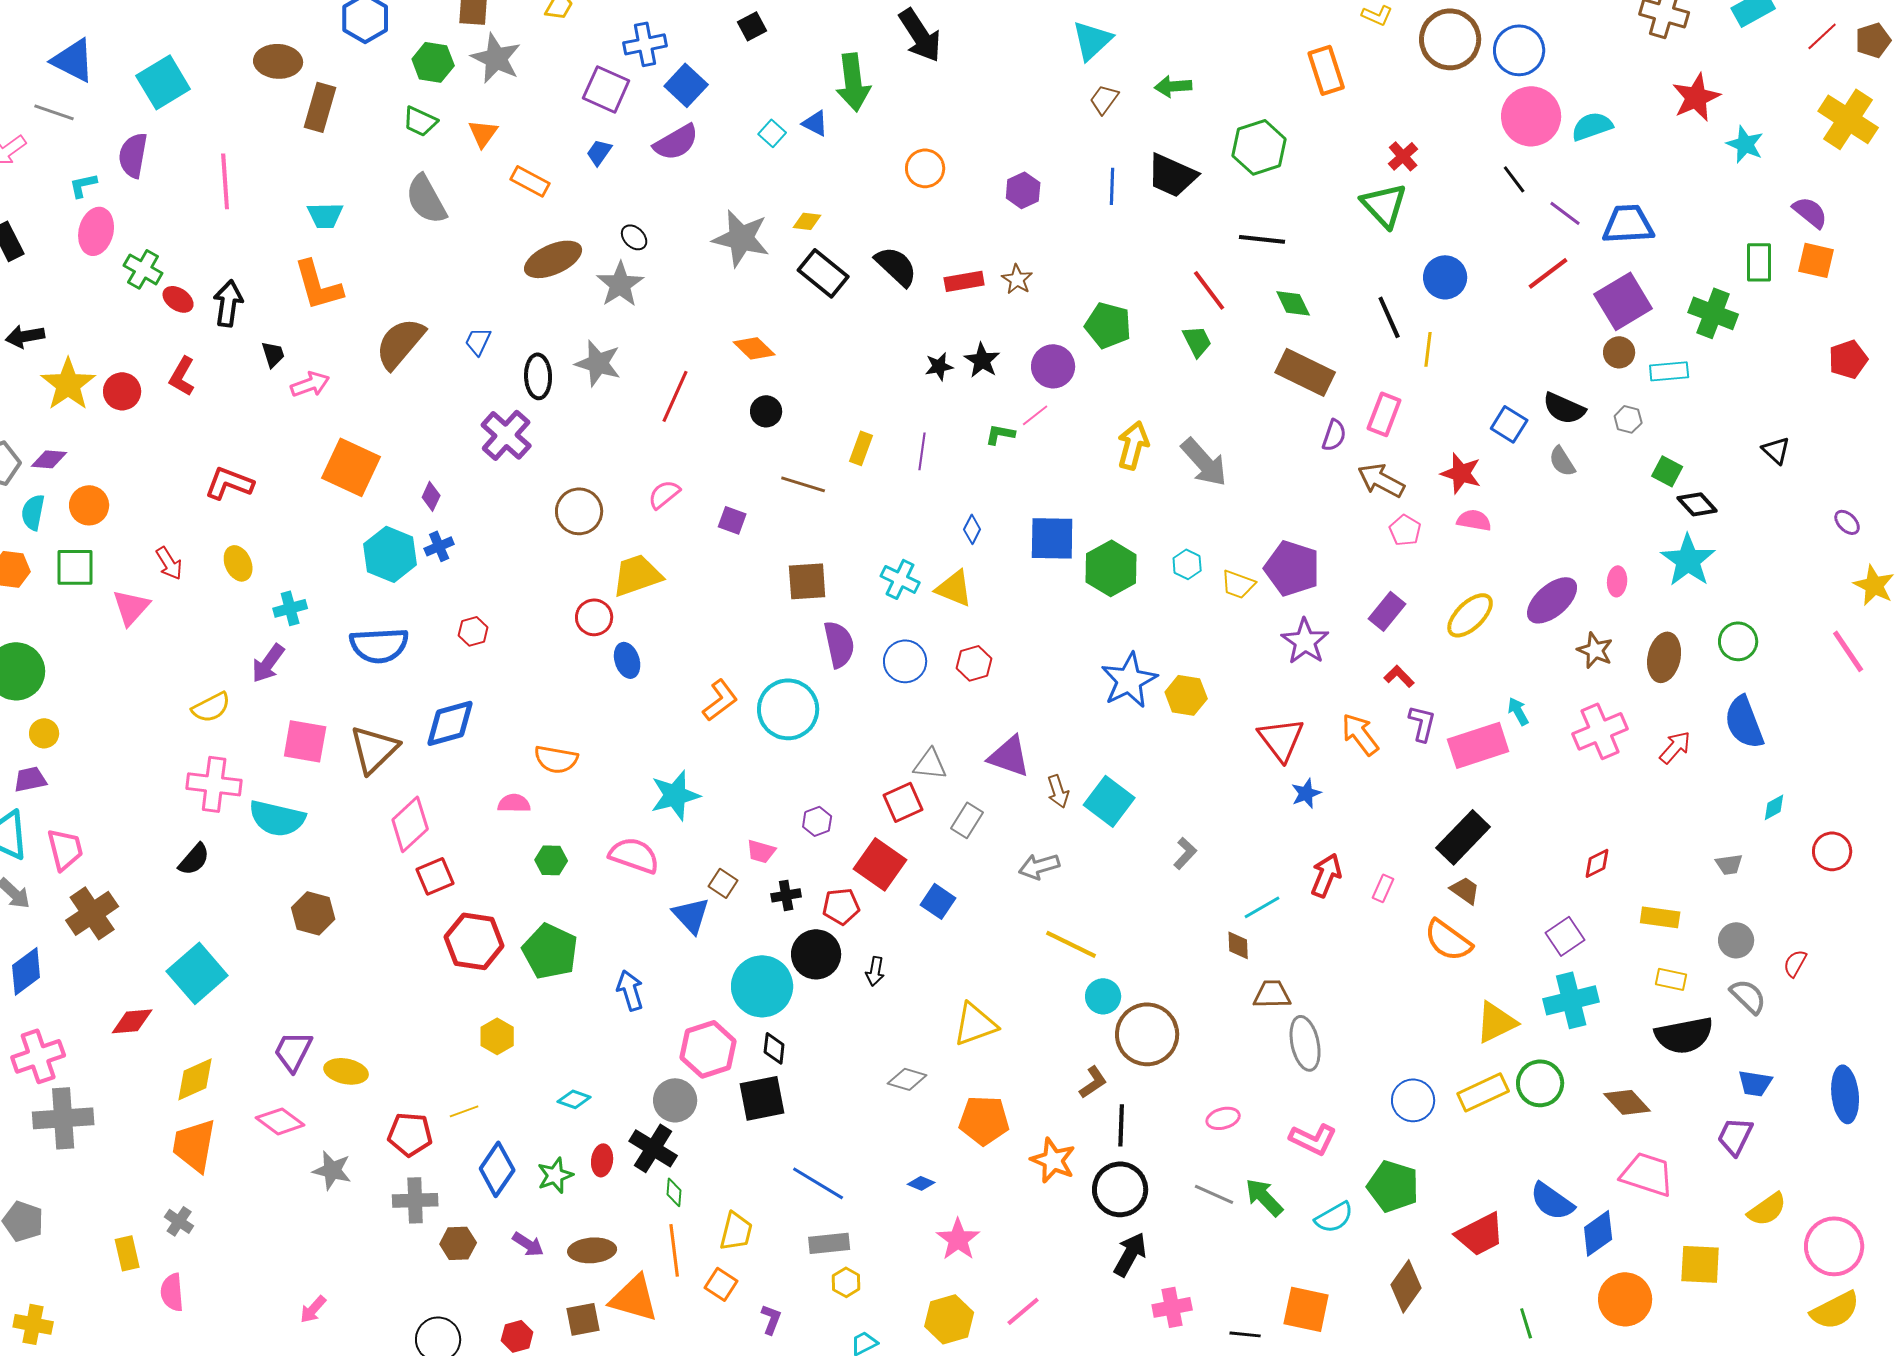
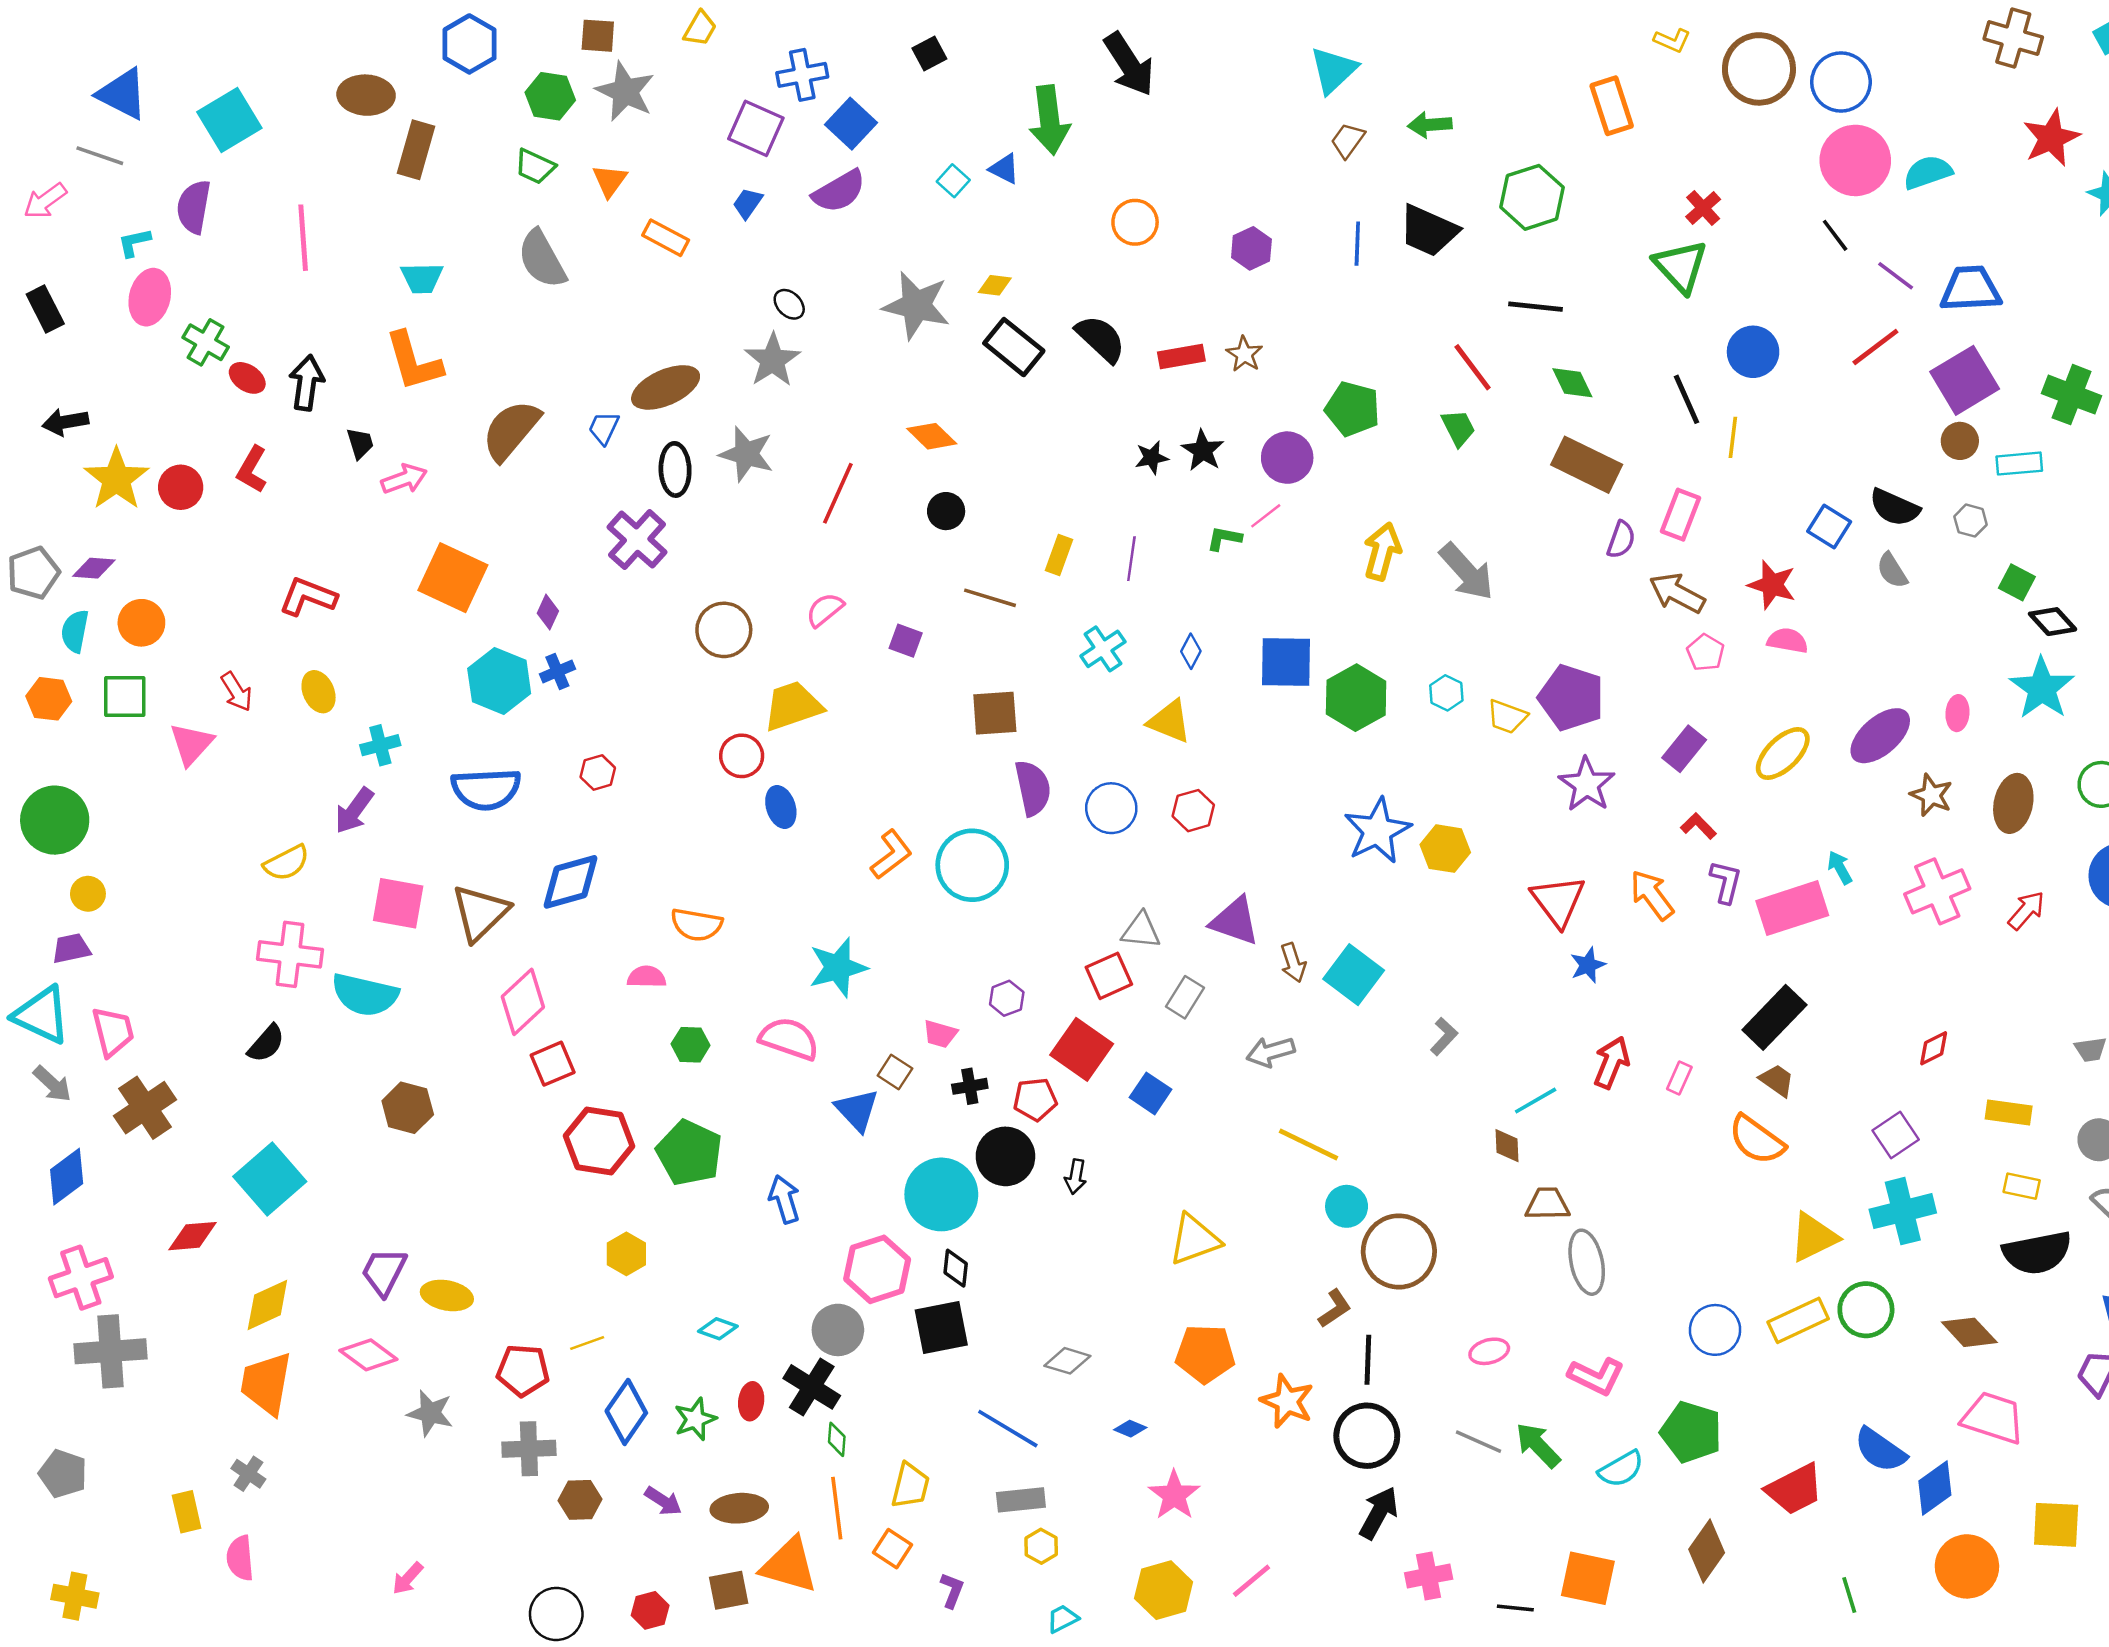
brown ellipse: (553, 259) -> (666, 387), moved
cyan cross: (900, 579) -> (1103, 649), moved, turned 30
gray diamond: (907, 1079) -> (1067, 1361), moved

